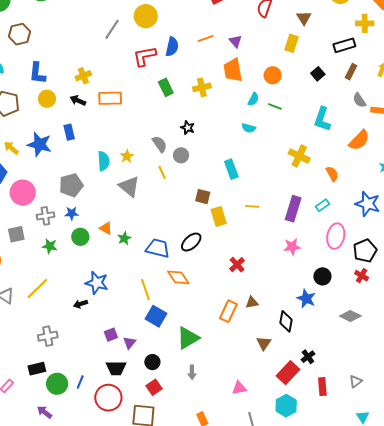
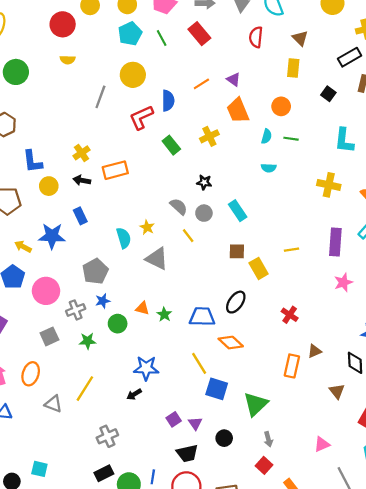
cyan rectangle: (231, 169) -> (238, 211), moved
red square: (154, 387) -> (264, 465), moved

